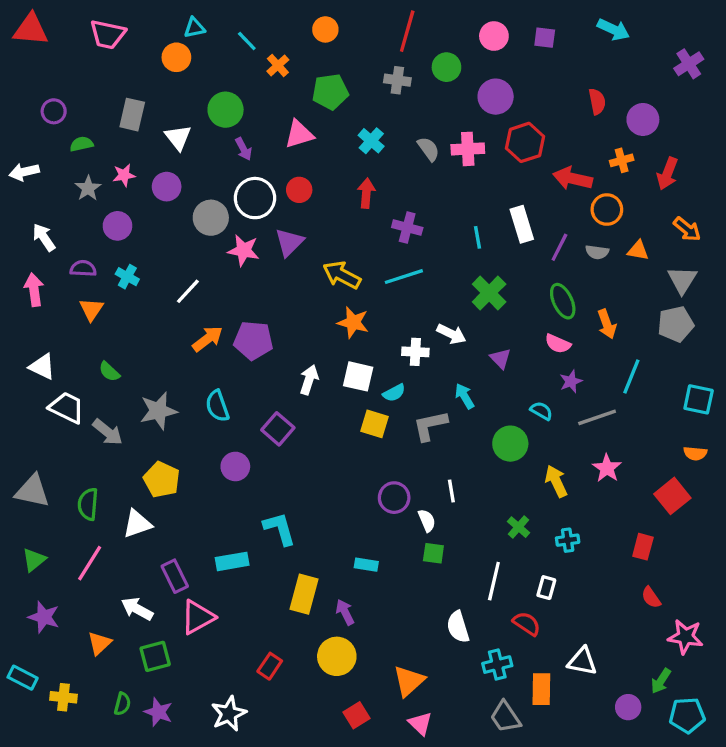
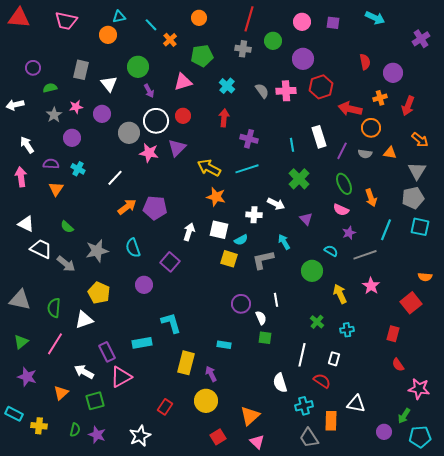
cyan square: (699, 399) -> (420, 227), moved

